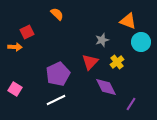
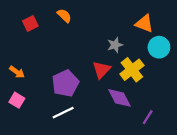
red square: (27, 32) -> (30, 24), moved
orange arrow: (15, 47) -> (17, 72), moved, turned 32
yellow cross: (117, 62) -> (132, 70), size x1.5

